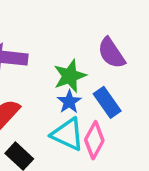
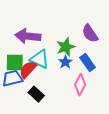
cyan triangle: (68, 134) -> (40, 59), moved

